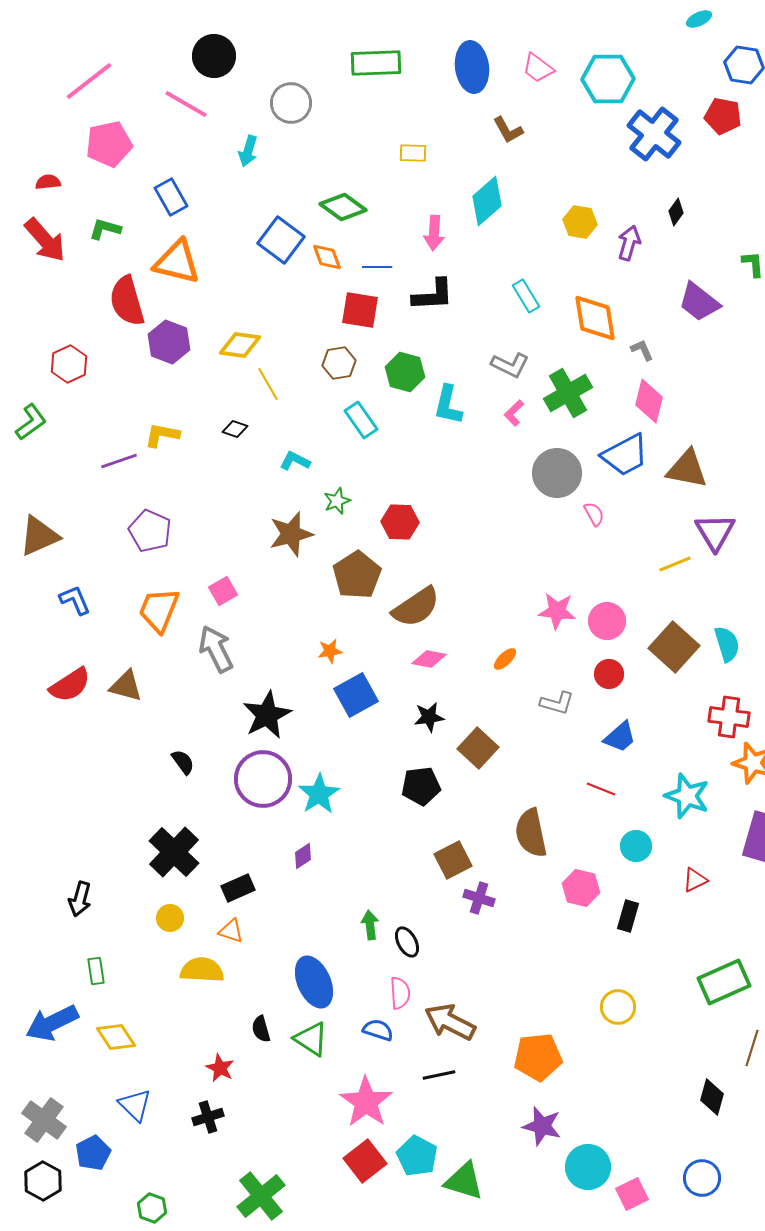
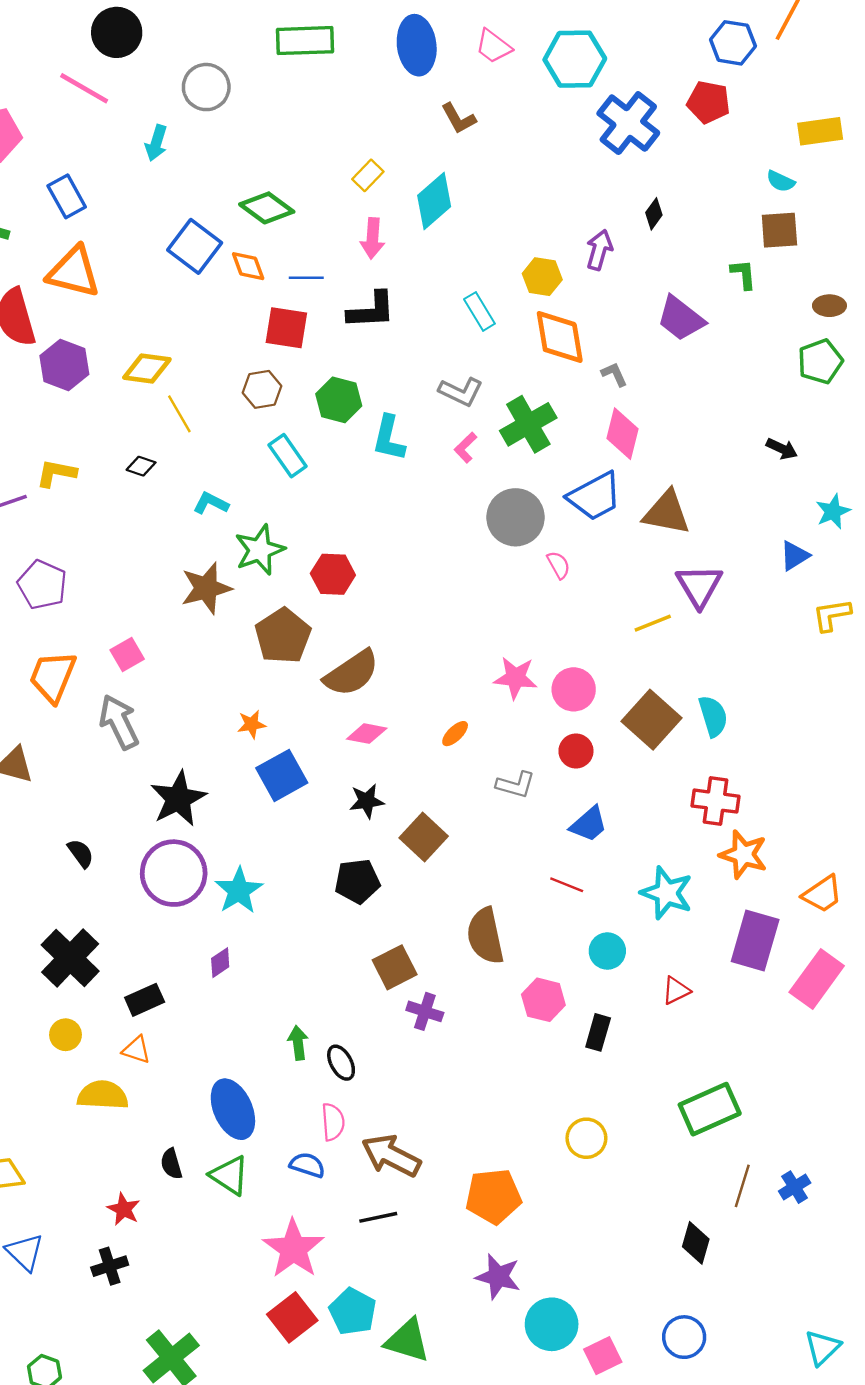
yellow rectangle: (413, 153) -> (368, 175), moved, turned -48
yellow hexagon: (580, 222) -> (542, 277), moved
green star: (337, 501) -> (260, 550), size x1.6

